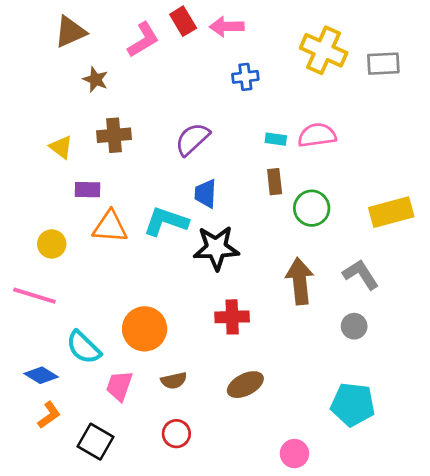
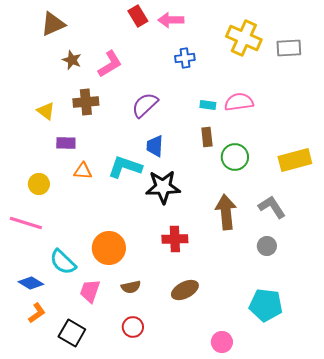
pink L-shape: (143, 40) -> (110, 64), moved
orange triangle: (110, 227) -> (83, 171), size x0.7

